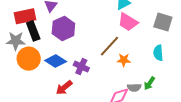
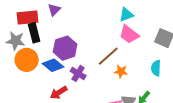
purple hexagon: (63, 28) -> (65, 48), moved

